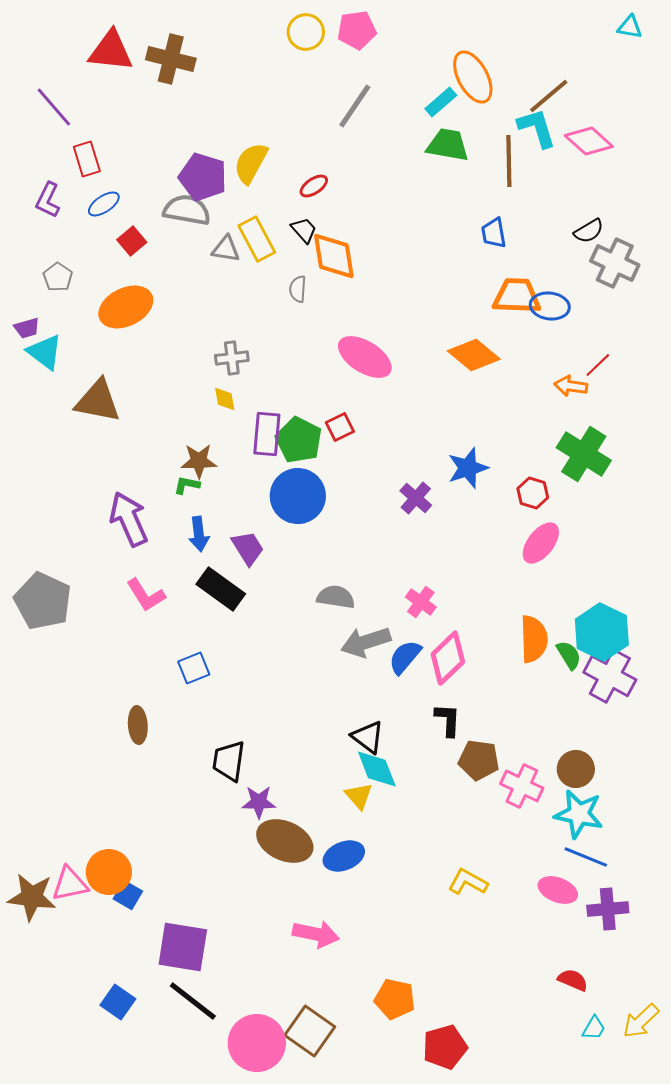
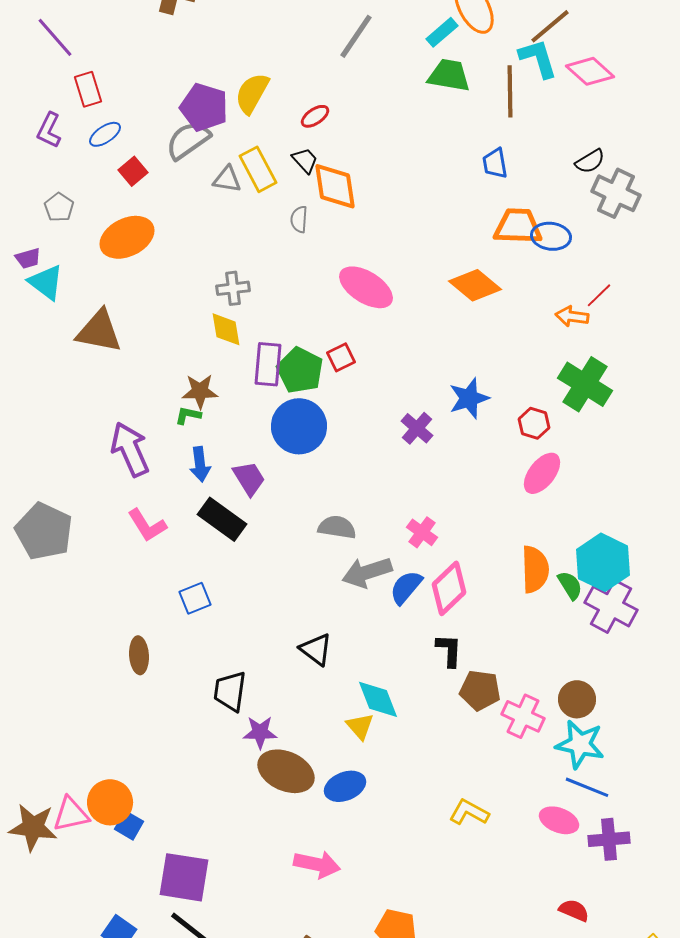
gray semicircle: (187, 210) -> (188, 140), turned -45
yellow diamond: (225, 399) -> (226, 329), size x1.4
black triangle: (368, 737) -> (316, 649), moved

